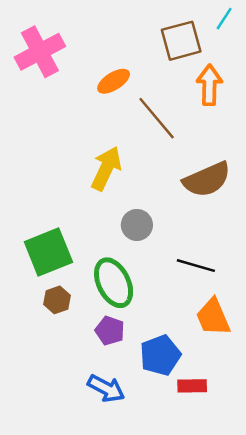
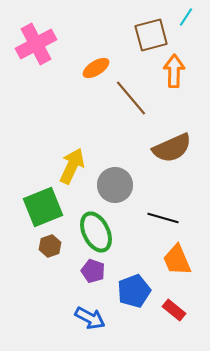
yellow arrow: (106, 168) -> (72, 166), moved
gray circle: (137, 225) -> (115, 185), size x1.4
red rectangle: (192, 386) -> (174, 310), moved, turned 40

